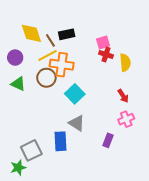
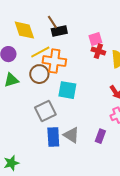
brown line: (50, 40) -> (52, 22), moved
green triangle: (18, 84) -> (11, 80), turned -42
cyan square: (75, 94) -> (67, 90), turned -36
gray triangle: (77, 123) -> (71, 135), moved
gray square: (31, 150) -> (45, 111), moved

